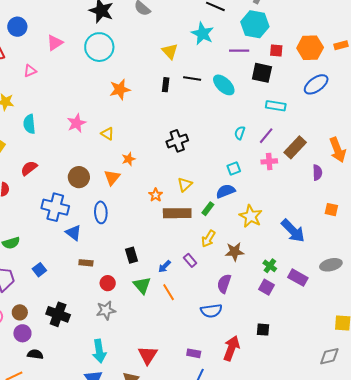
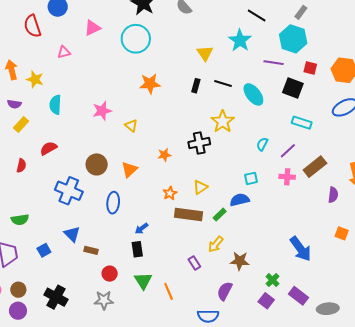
orange star: (129, 159) -> (164, 155), moved
yellow star: (251, 216) -> (223, 122), moved
blue triangle: (73, 233) -> (72, 234), moved
gray ellipse: (331, 265) -> (328, 309), moved
blue arrow: (164, 266) -> (142, 229), moved

